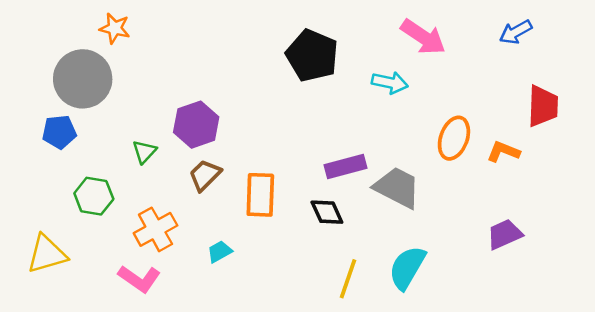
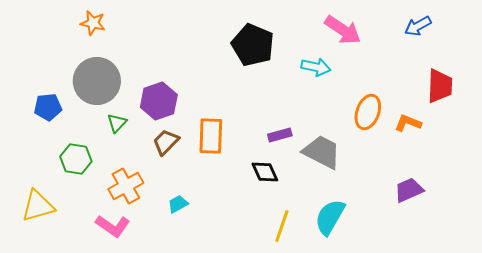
gray circle: (83, 79) -> (97, 81), moved
purple rectangle: (345, 166) -> (280, 135), size x0.7
orange rectangle: (260, 195) -> (211, 136), moved

